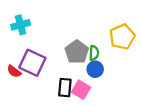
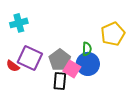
gray pentagon: (77, 52) -> (60, 60), moved
blue circle: (95, 69) -> (88, 64), size x1.5
pink square: (81, 90) -> (72, 69), moved

